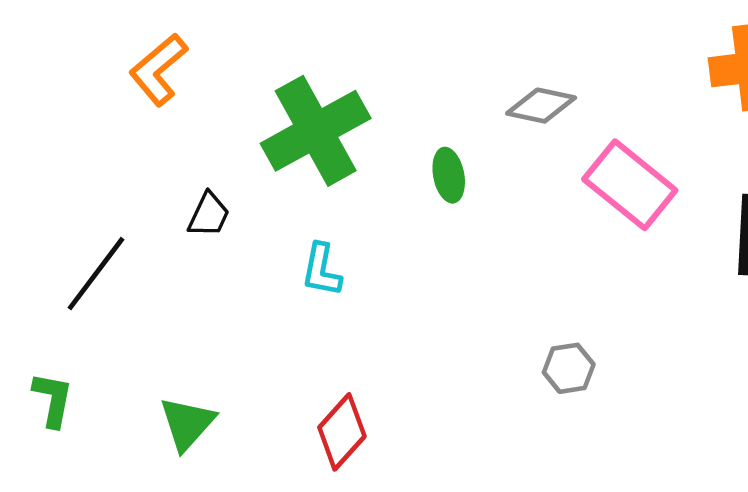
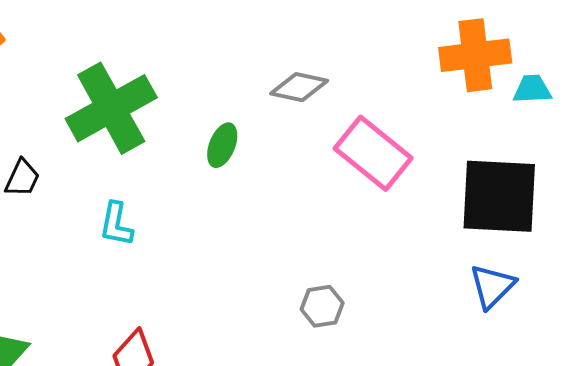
green ellipse: (449, 175) -> (222, 145), turned 33

